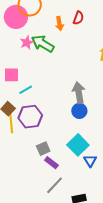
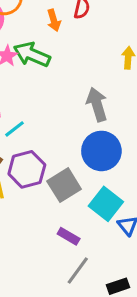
gray arrow: (79, 93) -> (97, 104), moved
blue circle: (79, 111) -> (101, 151), size x1.6
gray square: (43, 149) -> (64, 185), moved, size x1.5

